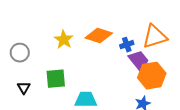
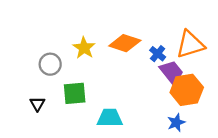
blue cross: (127, 45) -> (158, 54), turned -32
gray circle: (20, 53) -> (50, 64), moved

